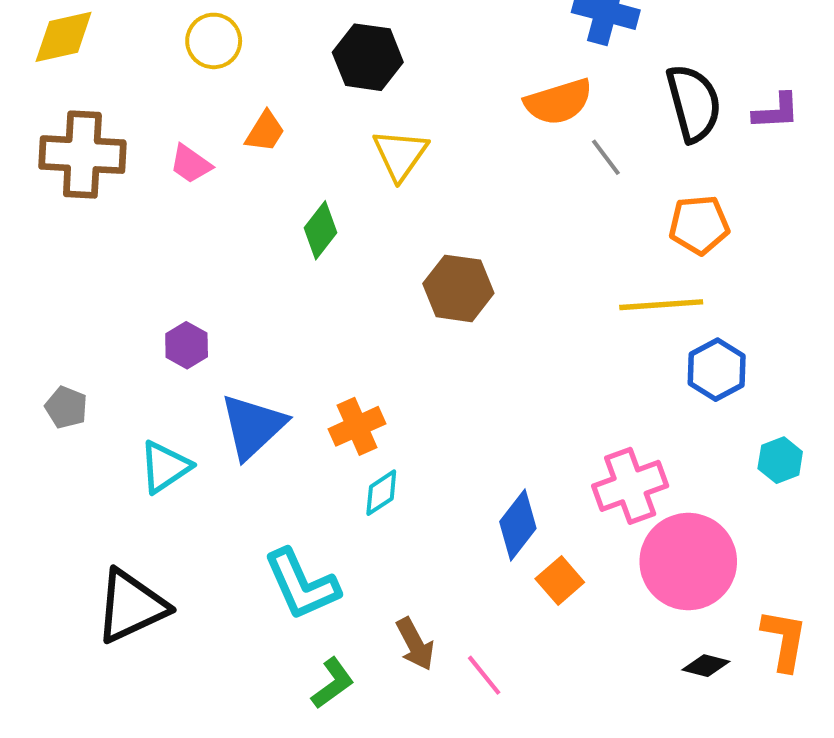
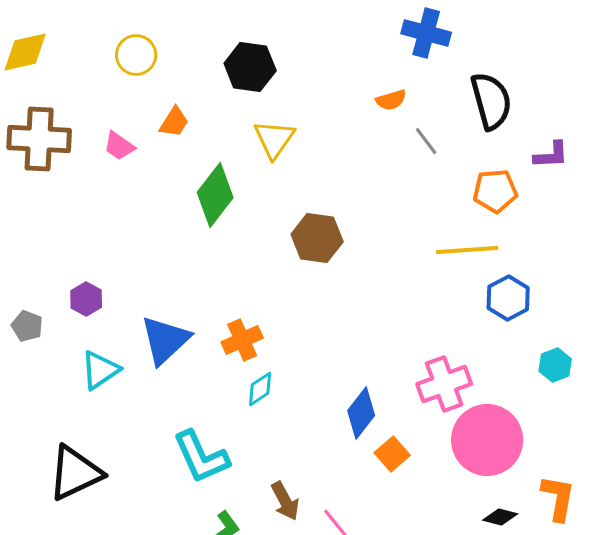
orange semicircle: (558, 102) -> (391, 100), size x0.6
purple L-shape: (776, 111) -> (551, 155), moved
green diamond: (320, 230) -> (215, 195), size x1.5
purple hexagon: (187, 345) -> (86, 299), moved

